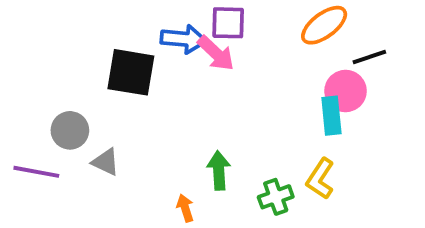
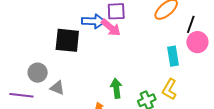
black line: (369, 57) -> (191, 24), turned -48
pink circle: (346, 91) -> (197, 42), moved

